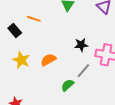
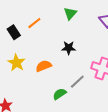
orange line: (34, 19) -> (34, 23), turned -64
black star: (81, 45) -> (69, 48), moved

